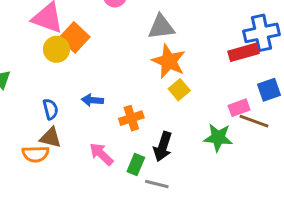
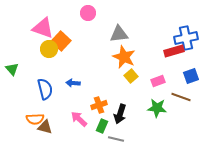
pink rectangle: (239, 108) -> (158, 81), moved
blue semicircle: (51, 109) -> (45, 89), size x1.5
orange cross: (131, 118) -> (99, 105), moved
brown triangle: (51, 138) -> (45, 127), moved

